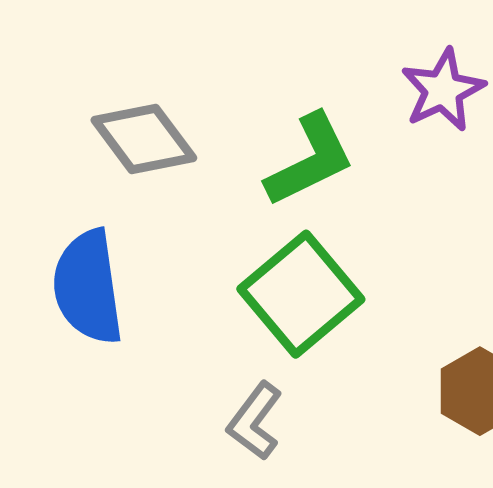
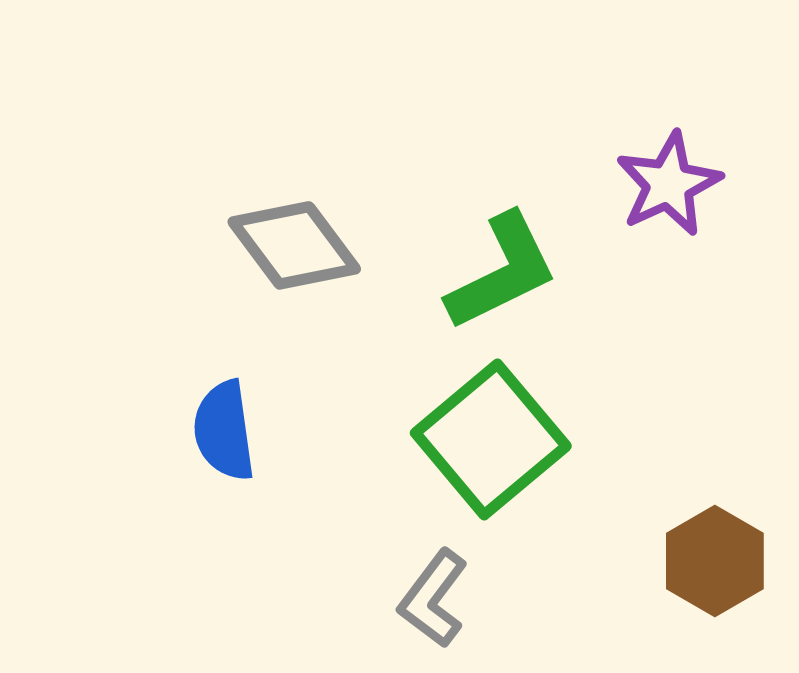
blue semicircle: (88, 287) -> (224, 431), size x0.7

